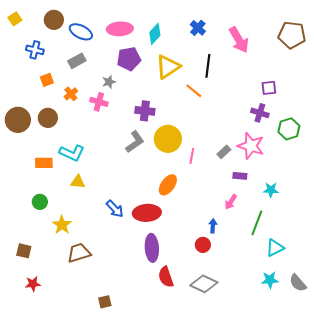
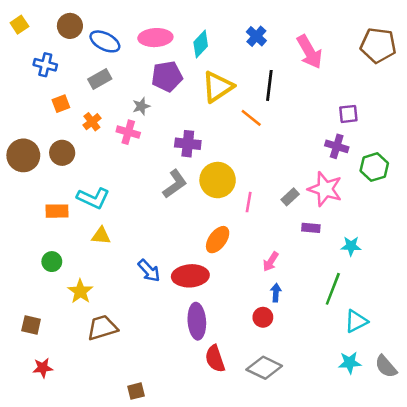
pink arrow: (231, 202) -> (271, 262), moved

